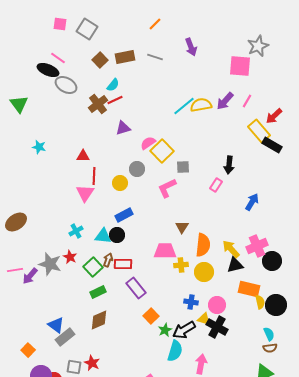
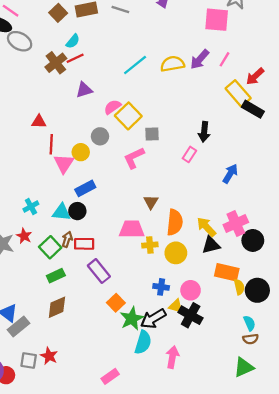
cyan line: (184, 106) -> (135, 65), moved
pink triangle: (85, 193) -> (64, 163), moved
green star: (165, 330) -> (132, 319), size x1.5

